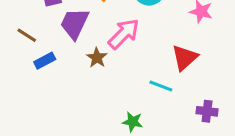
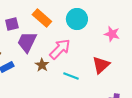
cyan line: (161, 86) -> (71, 76), moved

